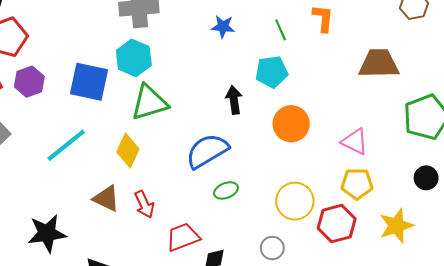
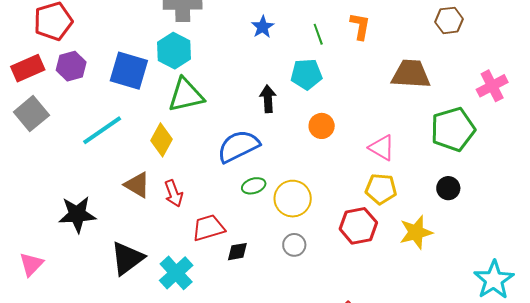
blue star: (223, 27) -> (263, 27), turned 30
orange circle: (291, 124) -> (322, 126), size x0.7
yellow circle: (295, 201) -> (293, 199), moved

